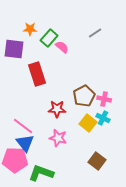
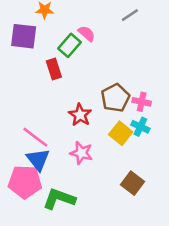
green rectangle: (49, 38) -> (70, 45), moved
red rectangle: (37, 74) -> (54, 69), size x0.7
red star: (57, 109) -> (80, 115), turned 30

